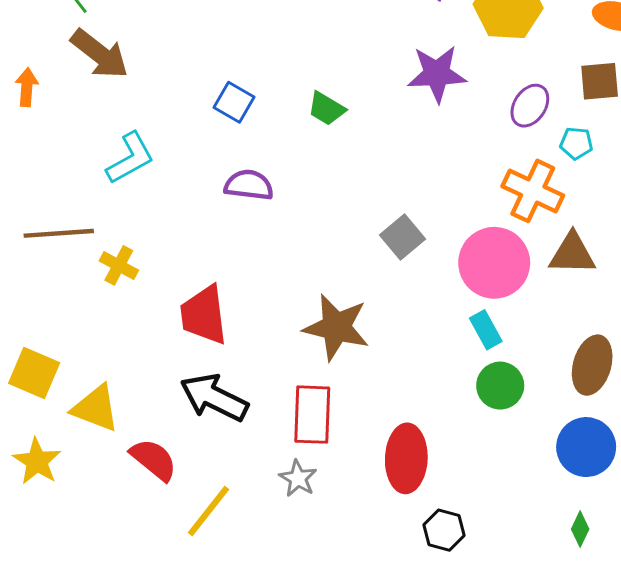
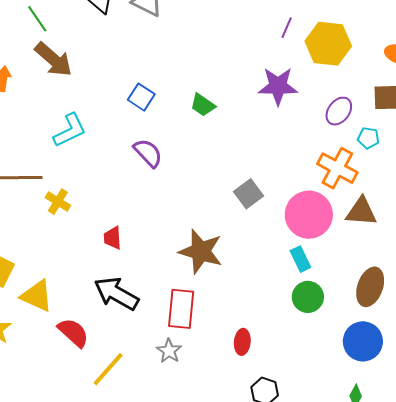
purple semicircle: (249, 185) -> (148, 153), turned 36
red trapezoid: (204, 315) -> (113, 238), size x0.6
red ellipse: (406, 458) -> (242, 342), size x0.6

